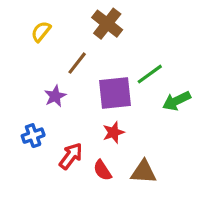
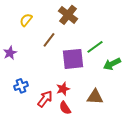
purple star: (55, 96) -> (10, 53), moved
red star: (113, 132) -> (63, 89), moved
brown triangle: (143, 172) -> (95, 97), moved

